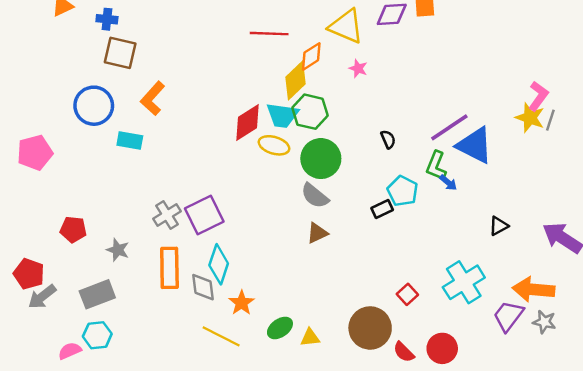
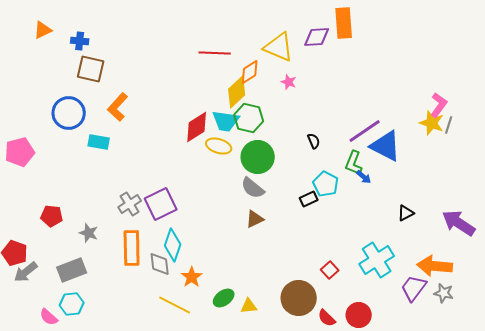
pink semicircle: (70, 351) -> (49, 317), turned -114

